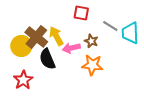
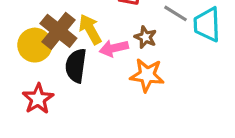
black semicircle: (47, 59) -> (76, 66), turned 30

